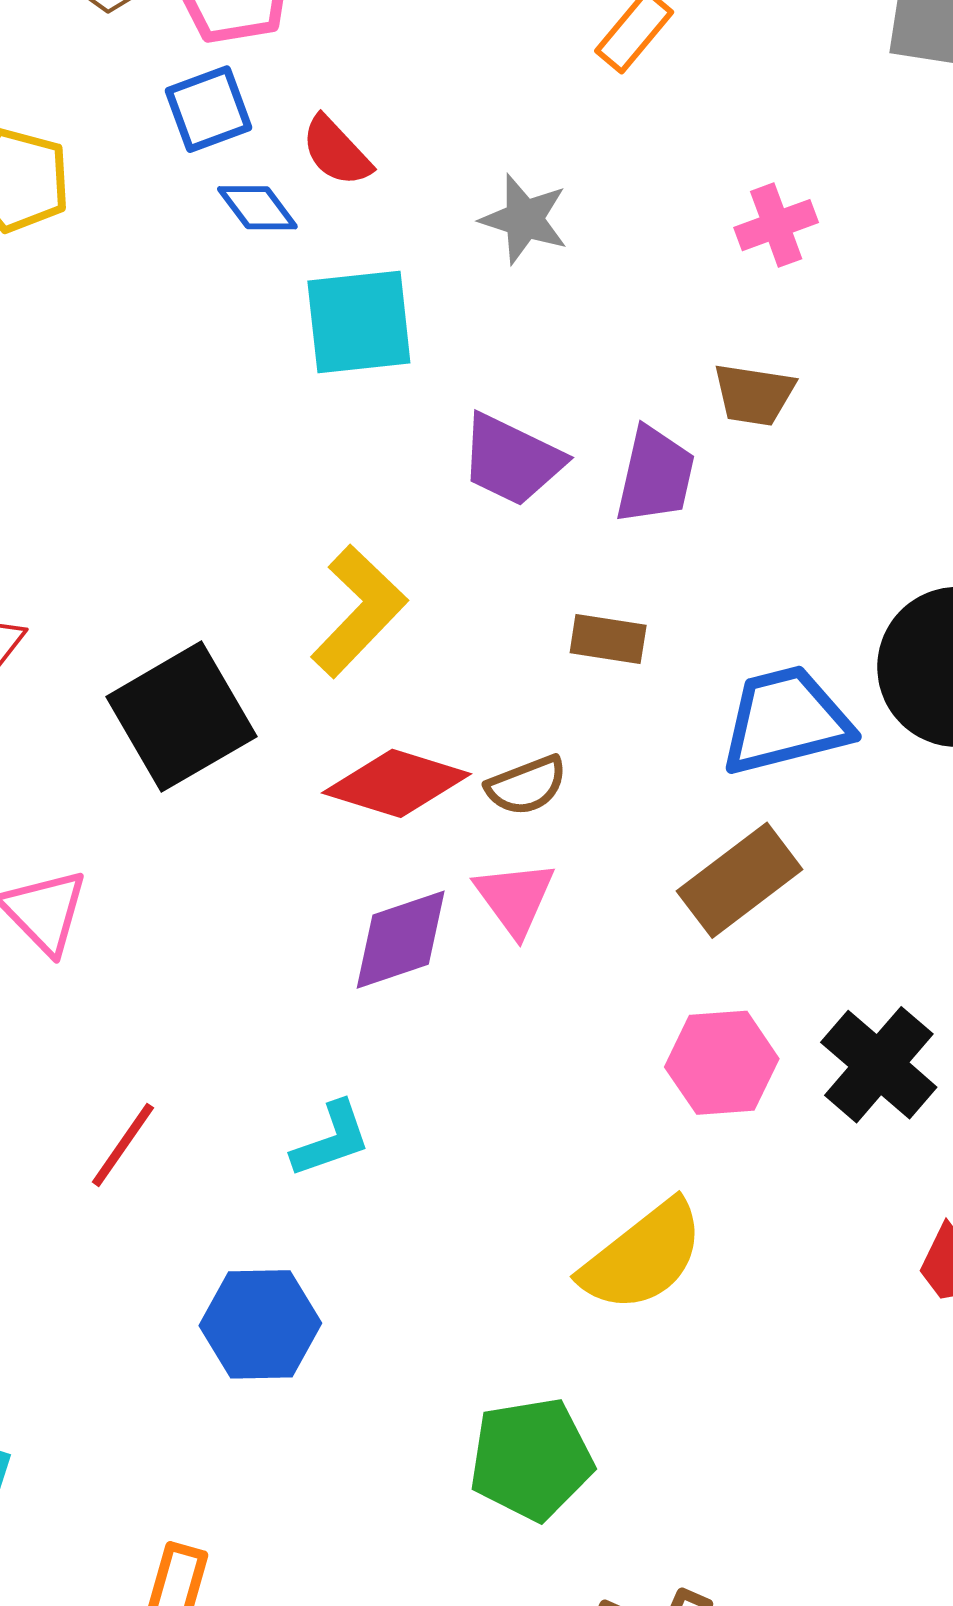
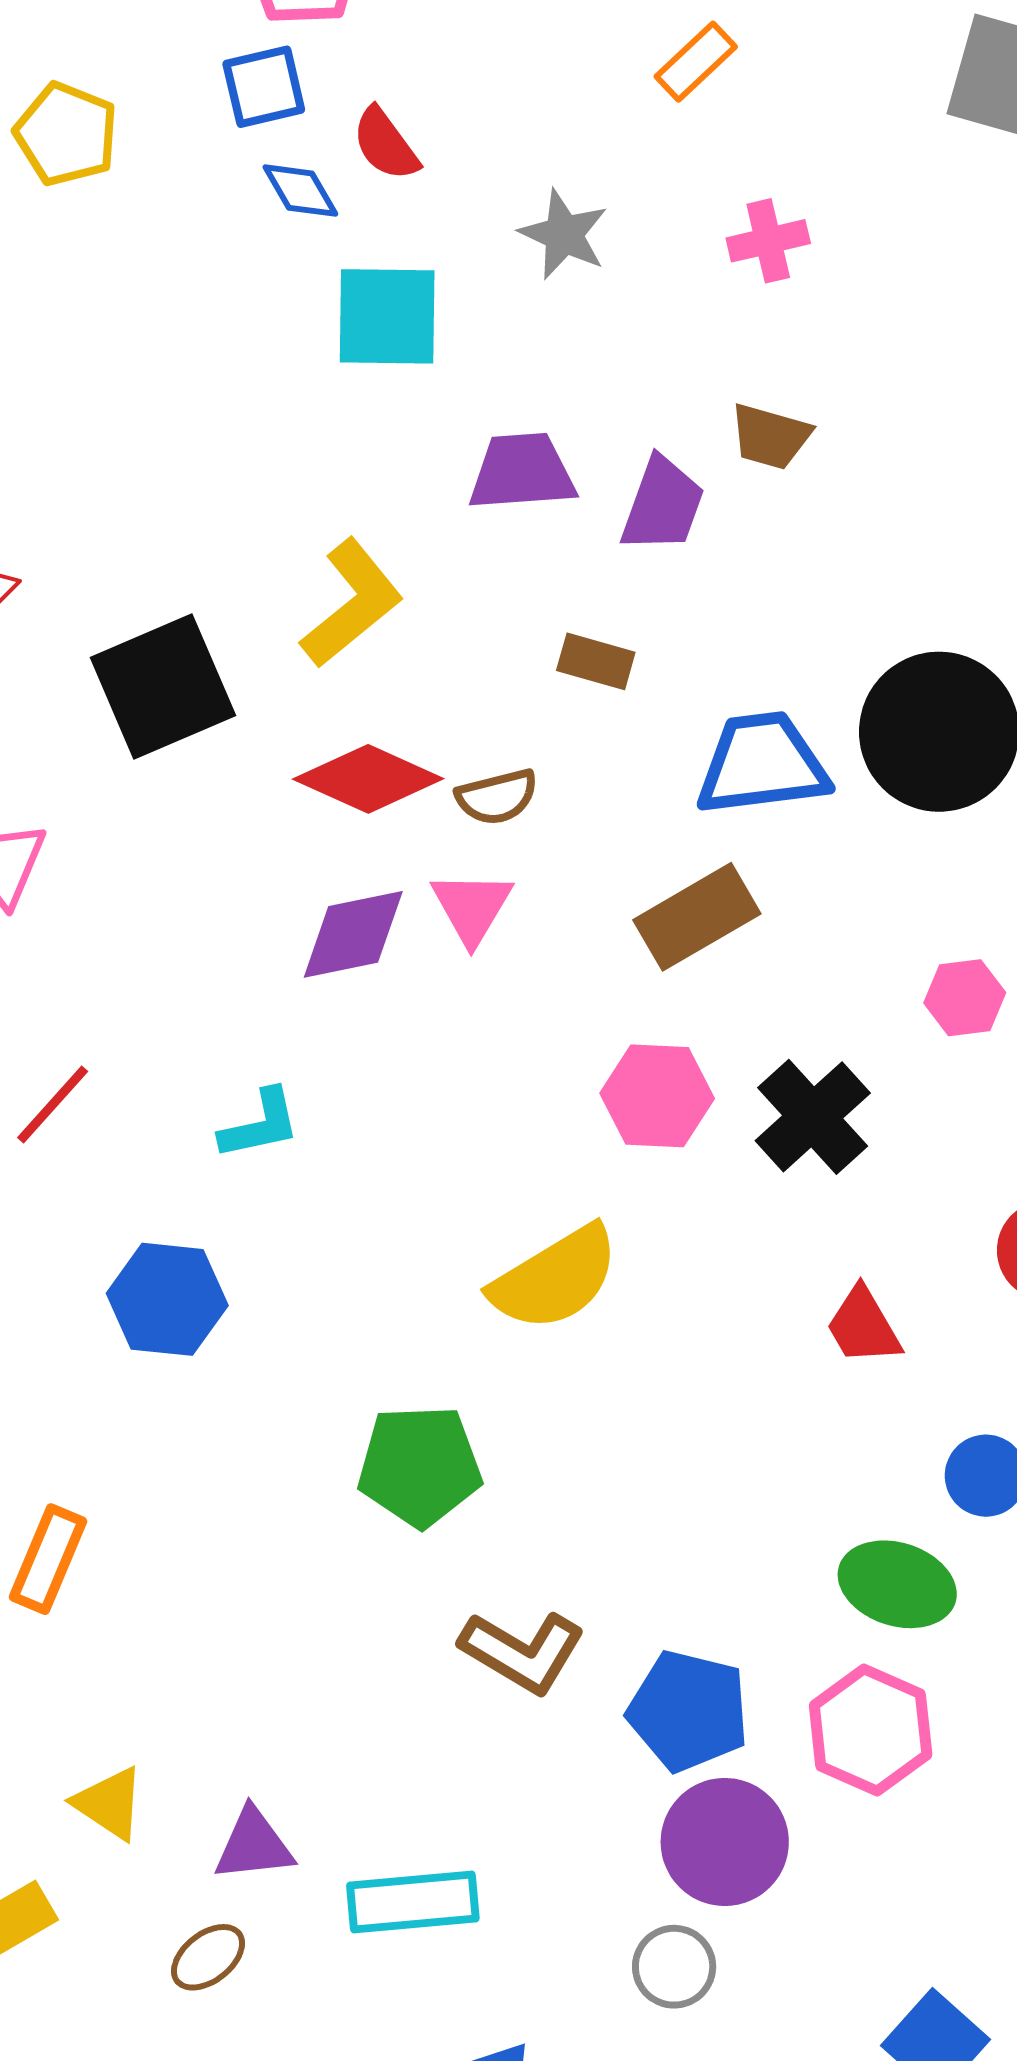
pink cross: (776, 225) -> (768, 241), moved
purple trapezoid: (512, 460) -> (522, 472), turned 143

